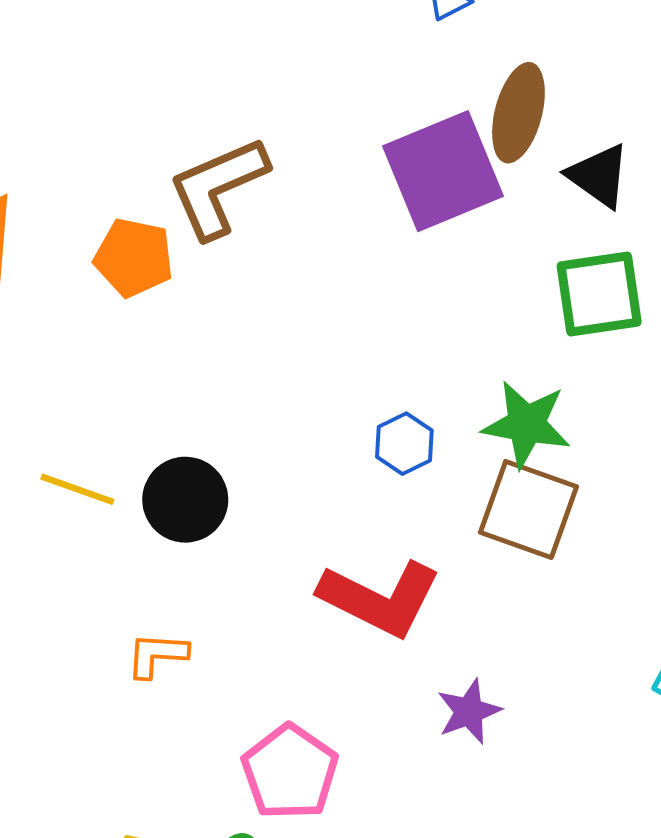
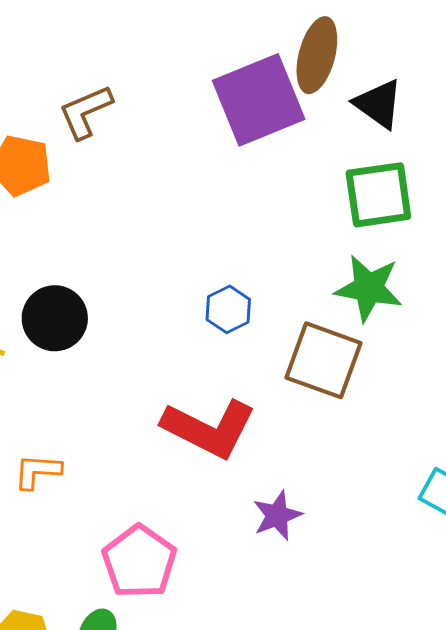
brown L-shape: (218, 187) -> (86, 112), size x0.7
green star: (526, 424) -> (369, 288), moved
black circle: (185, 500) -> (55, 318), moved

